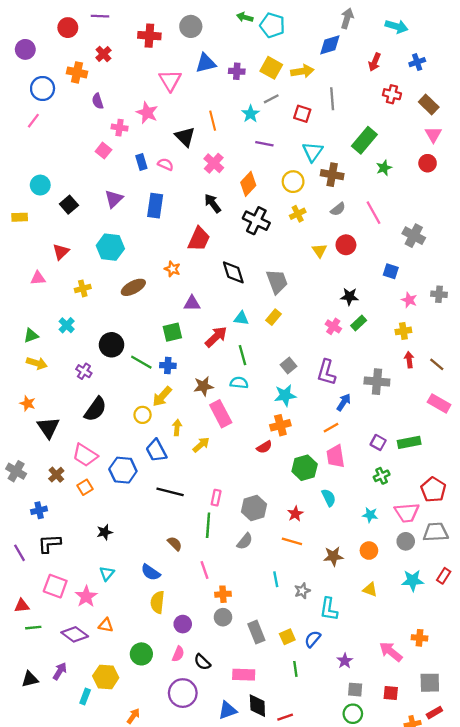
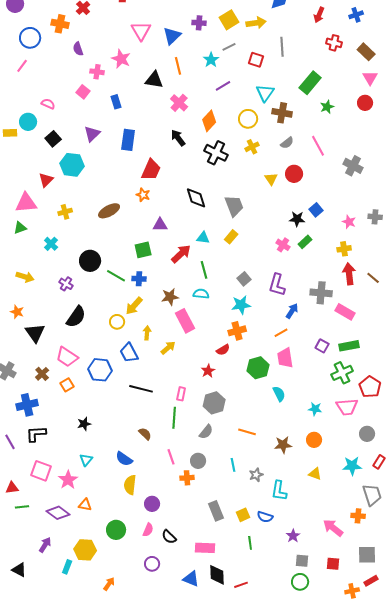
blue triangle: (206, 63) -> (172, 36), moved, turned -30
yellow square: (271, 68) -> (229, 20), turned 30
black triangle: (185, 137) -> (154, 80), turned -36
purple line: (264, 144) -> (223, 86), turned -42
pink semicircle: (166, 164) -> (48, 104), moved
yellow rectangle: (20, 217) -> (10, 133), moved
red trapezoid: (199, 239) -> (151, 170), moved
cyan hexagon: (110, 247) -> (72, 165), moved
blue square: (391, 271) -> (316, 210), moved, turned 32
pink triangle: (38, 278) -> (26, 203), size x1.6
green triangle: (31, 336) -> (20, 228), moved
red arrow: (409, 360) -> (349, 274), size x1.5
pink rectangle: (439, 403) -> (345, 312), moved
green cross: (382, 476) -> (342, 373), moved, size x1.5
blue cross: (39, 510) -> (27, 405), size x1.5
red star: (295, 514) -> (208, 371), moved
gray trapezoid: (436, 532) -> (372, 495), moved, turned 75
gray circle: (406, 541) -> (367, 434), moved
gray circle: (223, 617) -> (198, 461), moved
blue semicircle: (313, 639) -> (265, 517), turned -112
black triangle: (30, 679) -> (19, 570), moved, turned 42
purple circle: (183, 693) -> (152, 564), size x0.6
blue triangle: (228, 710) -> (191, 579), turned 42

